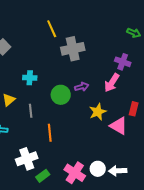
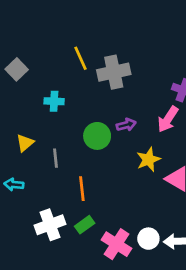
yellow line: (52, 29) -> (80, 58), moved
cyan cross: (30, 78) -> (54, 101), moved
green rectangle: (43, 176) -> (85, 225), moved

